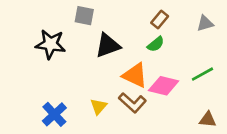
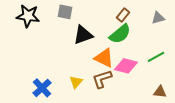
black star: (50, 44) -> (28, 16), moved
green semicircle: (156, 44) -> (120, 34), size x1.6
brown L-shape: (132, 103) -> (102, 79), turned 120

